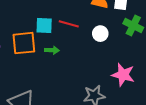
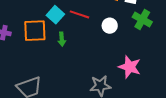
cyan square: (44, 25) -> (55, 15), turned 36
green arrow: (52, 50) -> (62, 39), turned 80

